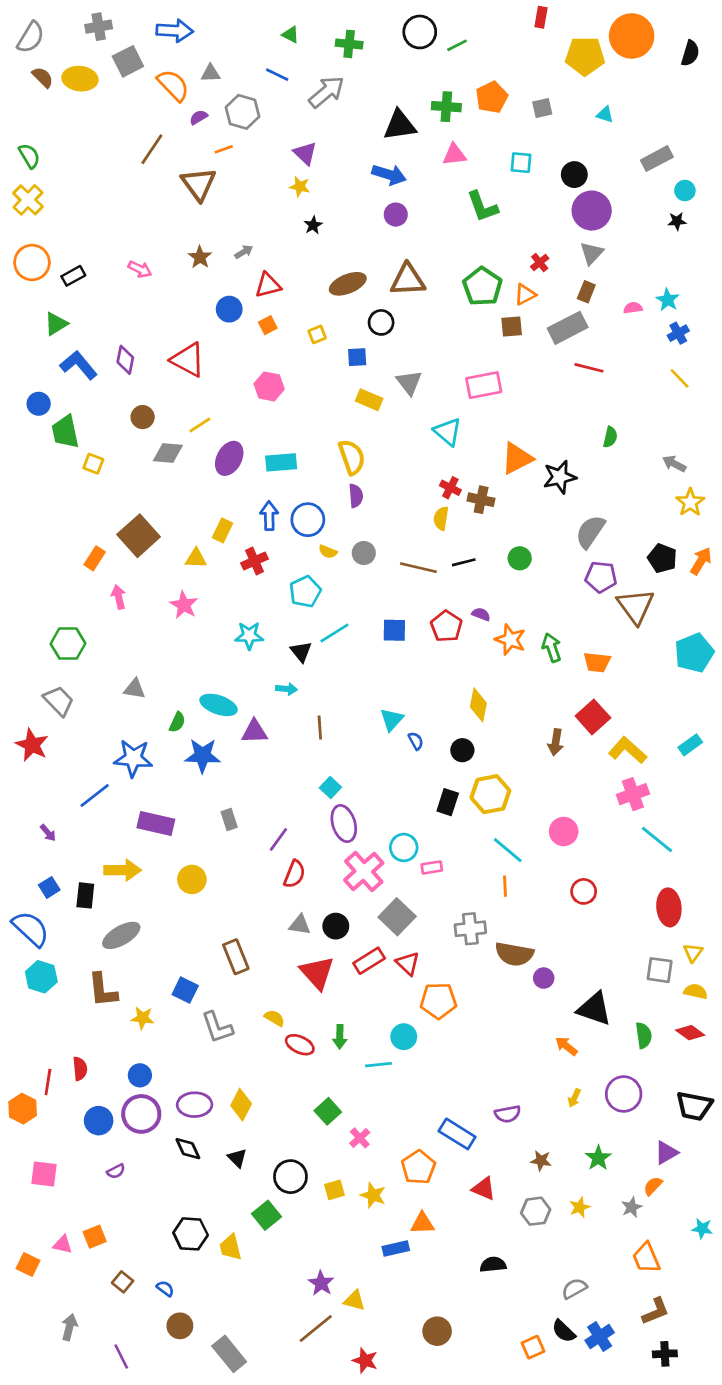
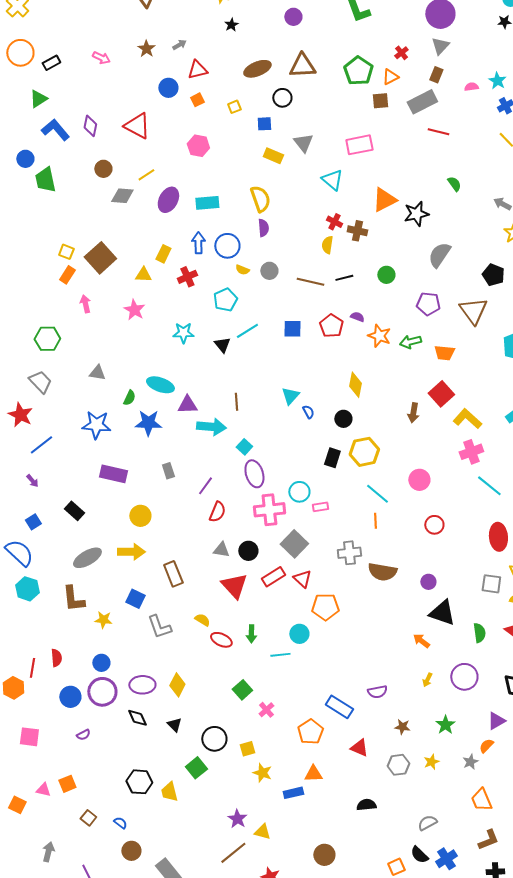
green semicircle: (610, 437) -> (454, 184), turned -49
yellow square: (93, 464) -> (66, 252), moved
purple pentagon: (601, 577) -> (428, 304), moved
green arrow: (552, 648) -> (410, 342), turned -85
cyan arrow: (286, 689) -> (211, 427), moved, size x1.8
blue line: (95, 796) -> (41, 445), moved
yellow arrow: (123, 870) -> (131, 552), moved
pink cross: (364, 871) -> (269, 510), turned 36
black rectangle: (85, 895) -> (74, 511), moved, turned -54
purple circle: (544, 978) -> (428, 582), moved
yellow star: (373, 1195) -> (262, 773), moved

